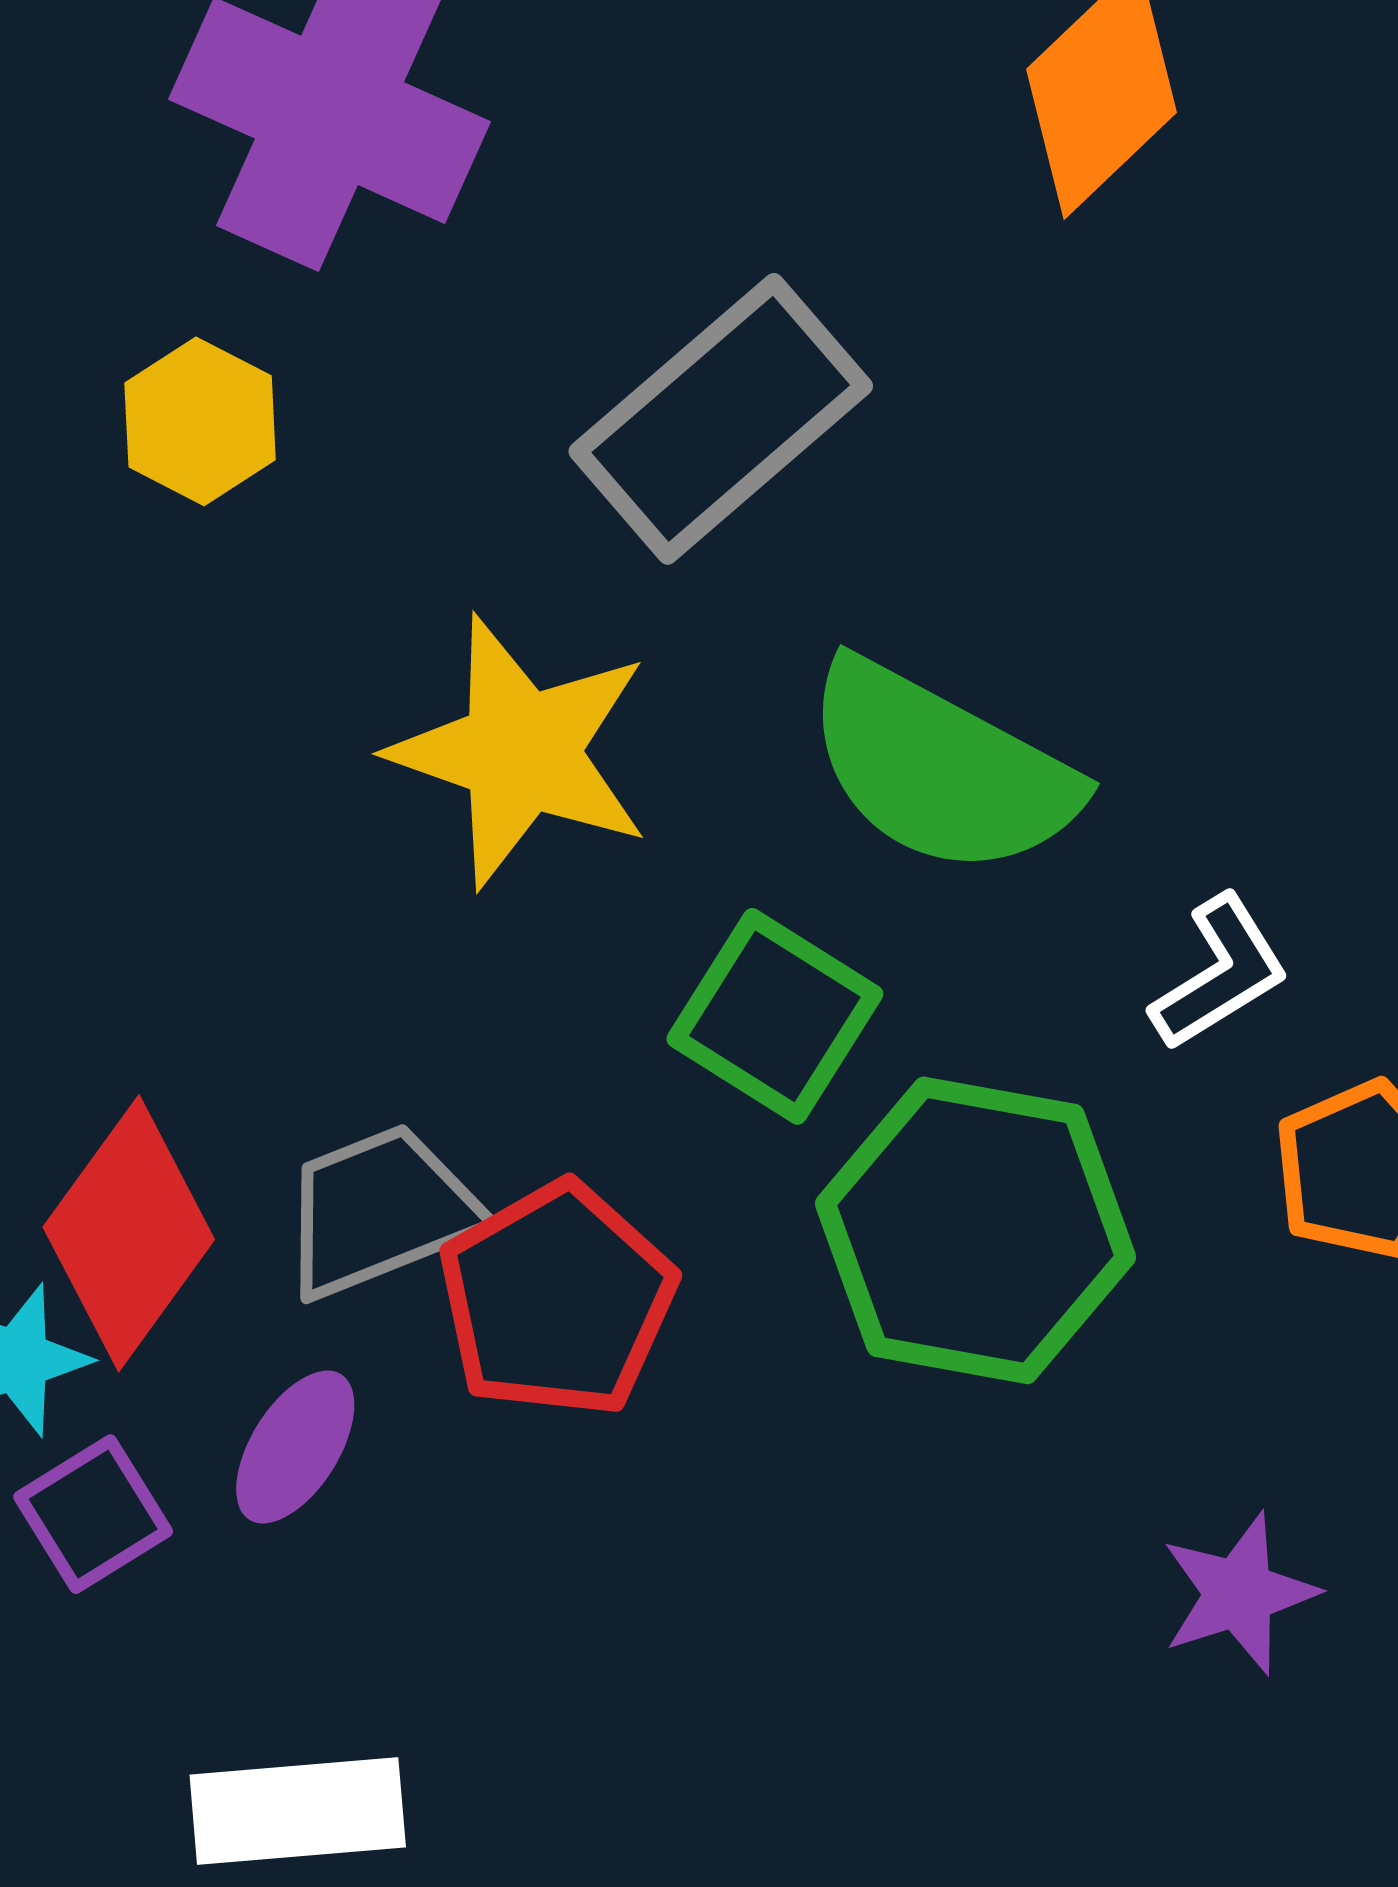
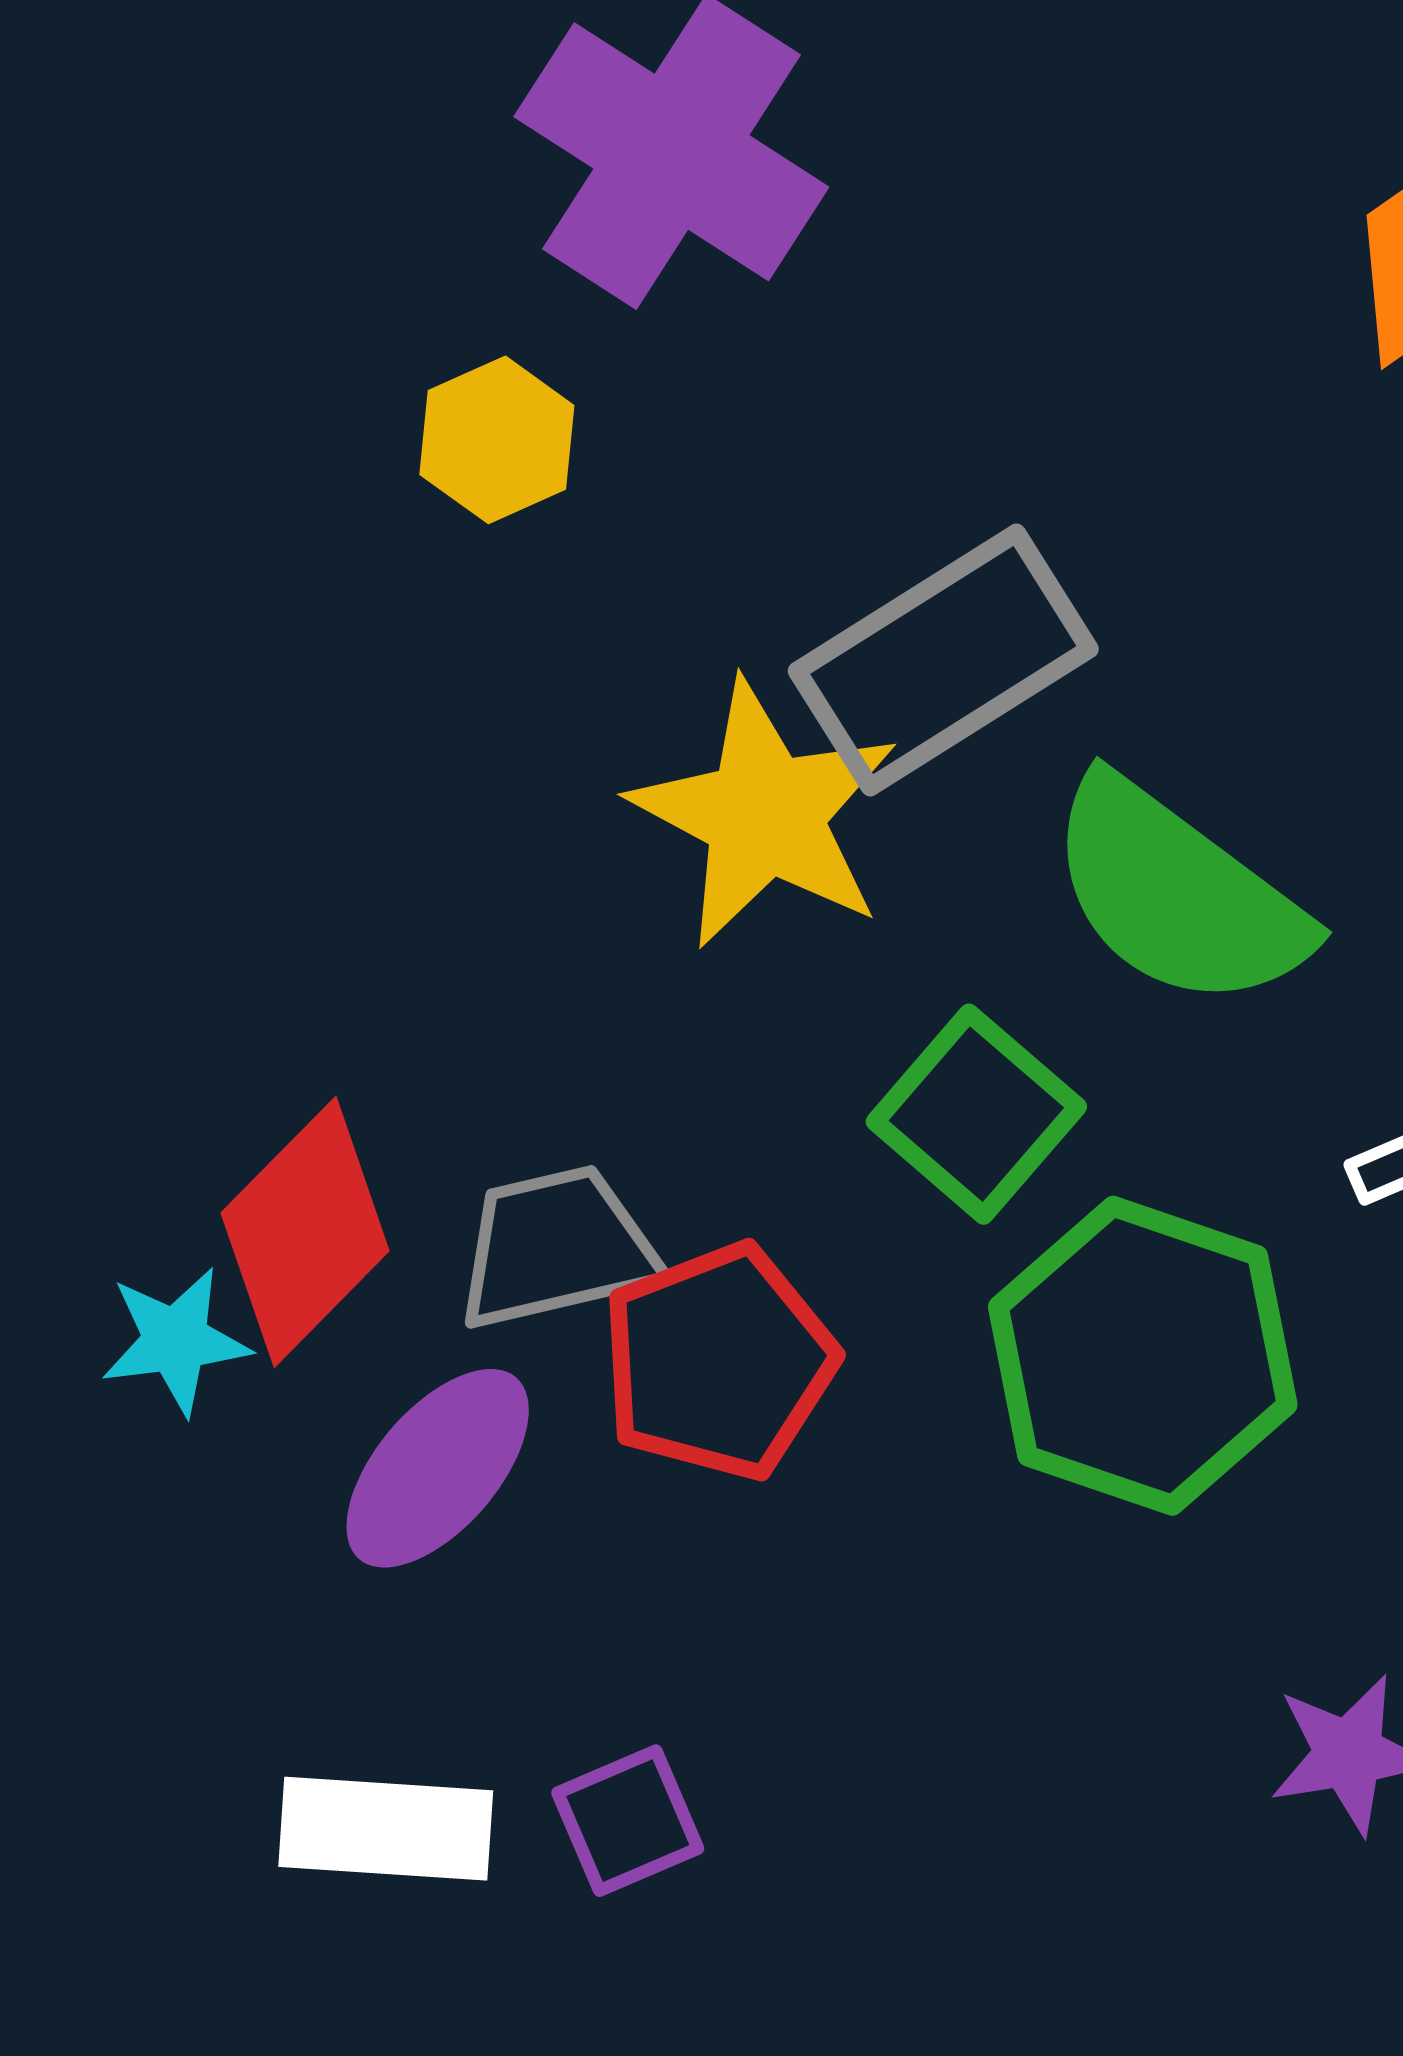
gray rectangle: (721, 419) -> (943, 660), moved
purple ellipse: (295, 1447) -> (438, 1468), size x1.4
purple square: (93, 1514) -> (628, 1821), moved

